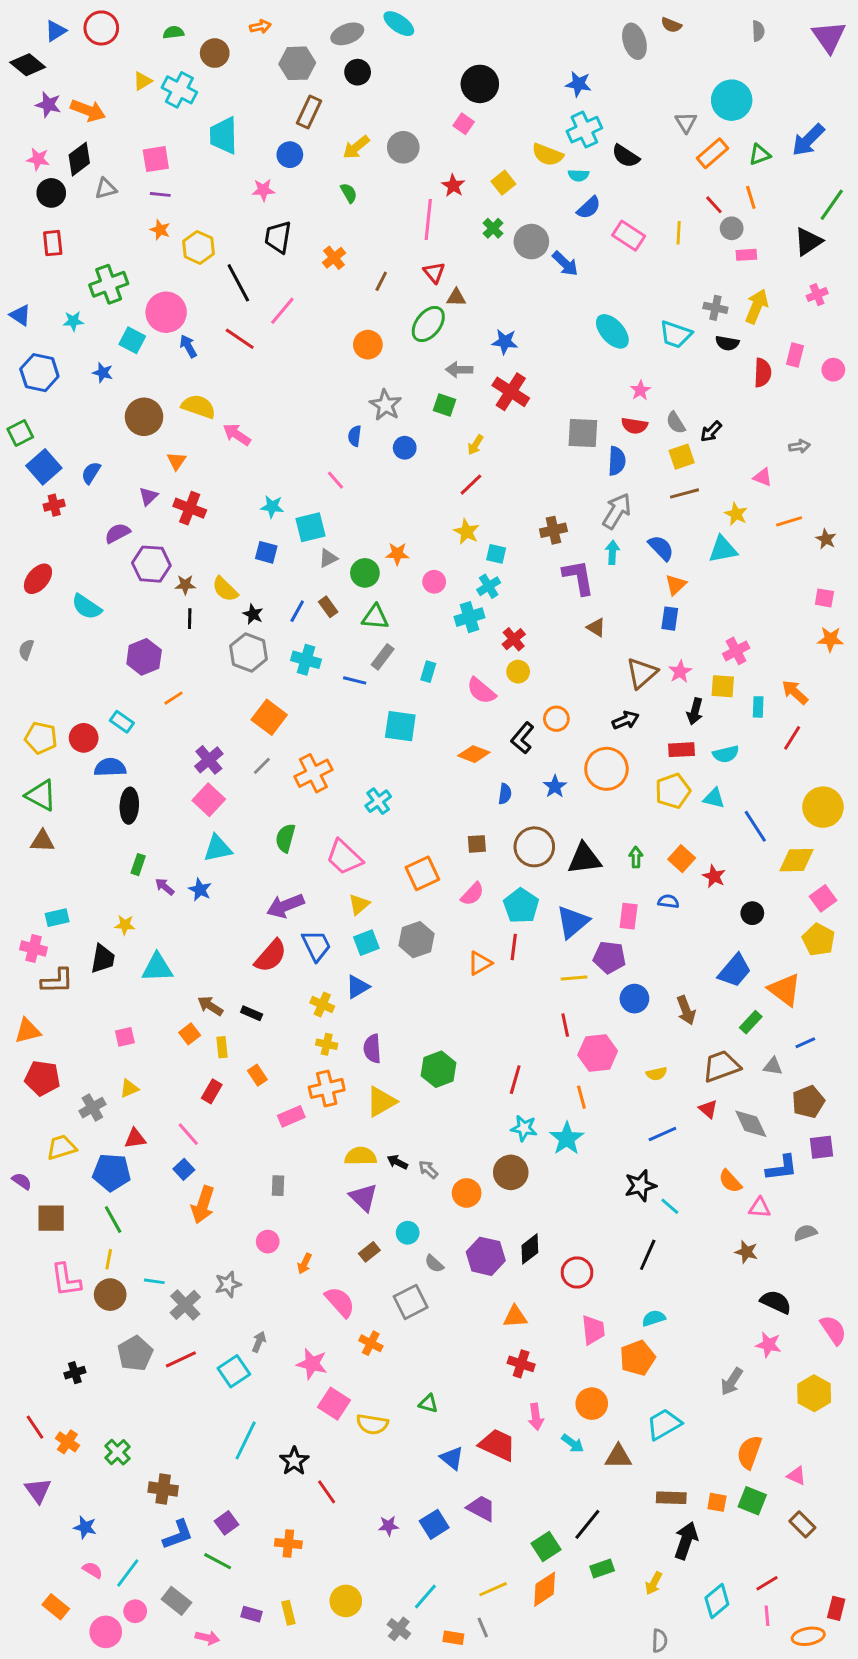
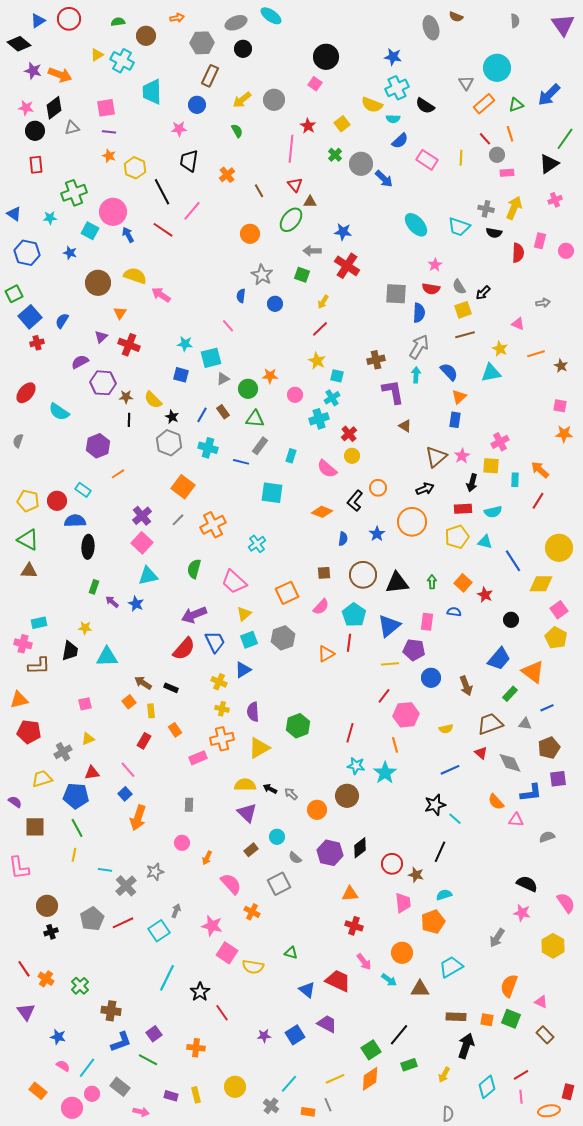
brown line: (381, 281) -> (259, 191), turned -56
red line: (565, 1025) -> (384, 696), turned 49
brown star: (746, 1252) -> (416, 875), moved
pink L-shape: (66, 1280) -> (19, 868), moved
brown circle: (110, 1295) -> (47, 906), moved
pink arrow: (536, 1417) -> (364, 962), turned -30

